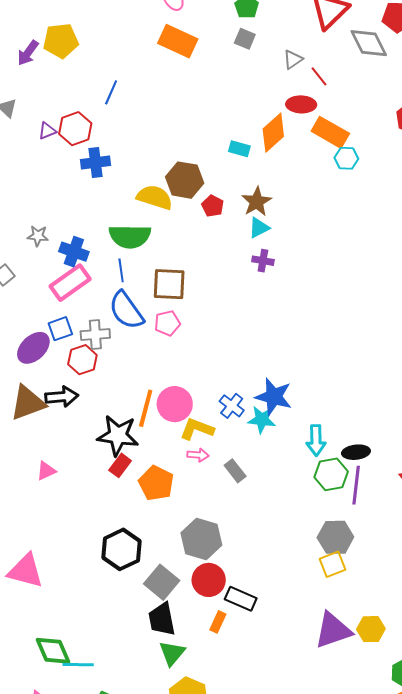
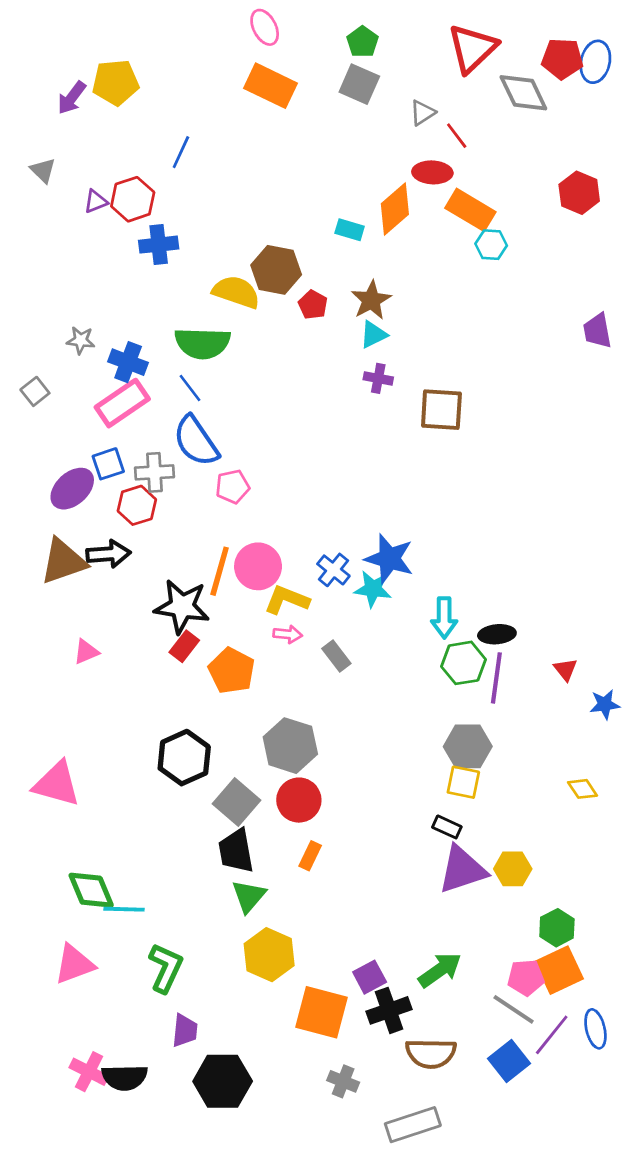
gray square: (245, 39) -> (359, 84), size x1.4
blue line: (121, 270) -> (190, 388), turned -30
brown square: (169, 284) -> (441, 410), moved
pink pentagon: (167, 323) -> (232, 487), moved
yellow square: (333, 564) -> (463, 782), turned 32
black rectangle: (241, 599) -> (447, 827), moved, size x0.7

